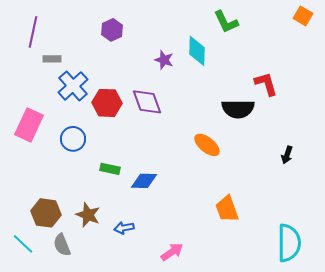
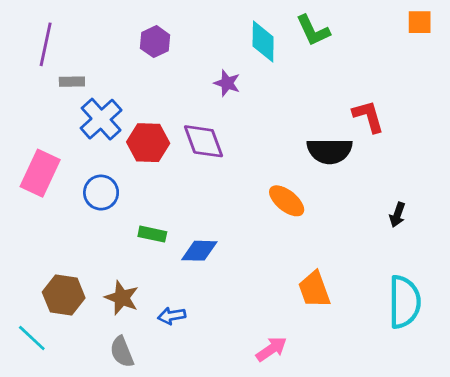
orange square: (303, 16) -> (420, 22), turned -30
cyan diamond: (197, 51) -> (263, 42), moved
cyan semicircle: (289, 243) -> (404, 302), moved
gray semicircle: (62, 245) -> (122, 352), moved
pink arrow: (172, 252) -> (271, 349), moved

